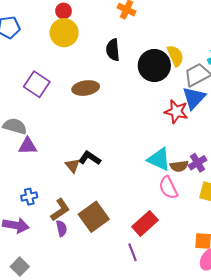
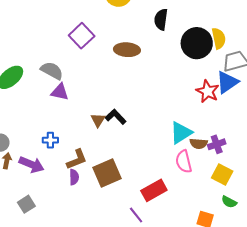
cyan triangle: (159, 159) -> (181, 133), turned 50
purple line: (133, 252) -> (136, 215), turned -30

